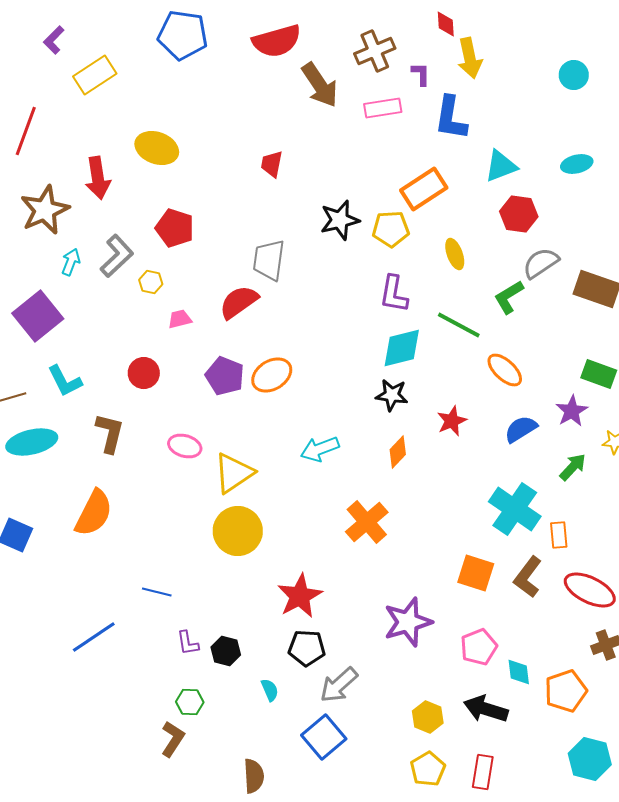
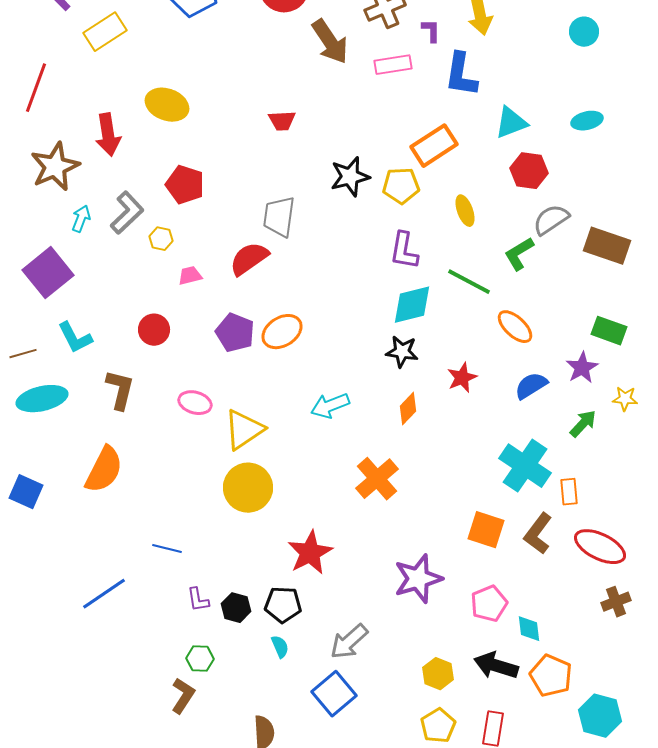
red trapezoid: (272, 164) -> (282, 121), turned -104
black pentagon: (307, 648) -> (283, 605), moved
orange pentagon: (566, 691) -> (551, 676), moved, turned -30

